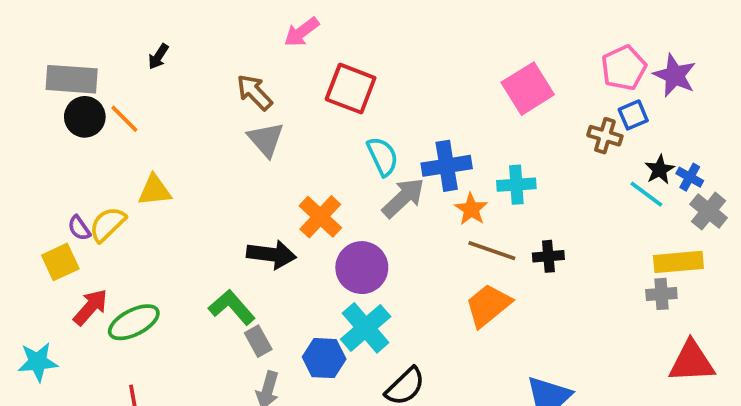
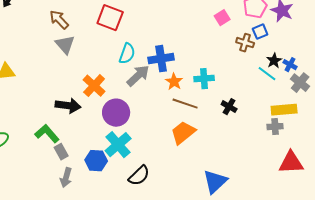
pink square: (528, 89) -> (222, 18), moved, size x0.6
cyan semicircle: (383, 156) -> (127, 54), turned 45
cyan cross: (516, 185) -> (204, 79), moved
black cross: (548, 256) -> (229, 107), moved, turned 35

